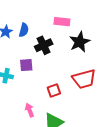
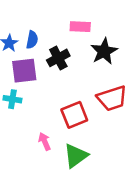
purple square: (26, 65) -> (24, 71), moved, size x1.5
red square: (54, 90) -> (74, 115), size x1.5

